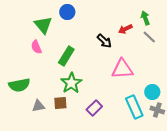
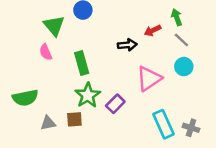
black arrow: (104, 41) -> (127, 45), turned -49
green rectangle: (66, 56) -> (82, 63), turned -48
pink triangle: (122, 69) -> (149, 79), turned -30
cyan circle: (152, 92) -> (184, 67), moved
purple rectangle: (94, 108) -> (115, 104), moved

